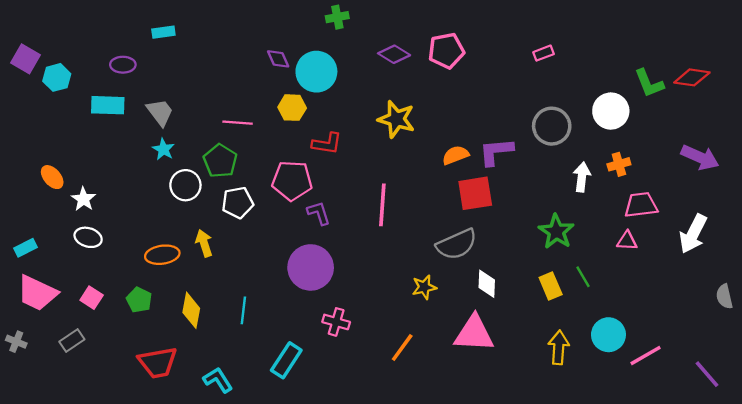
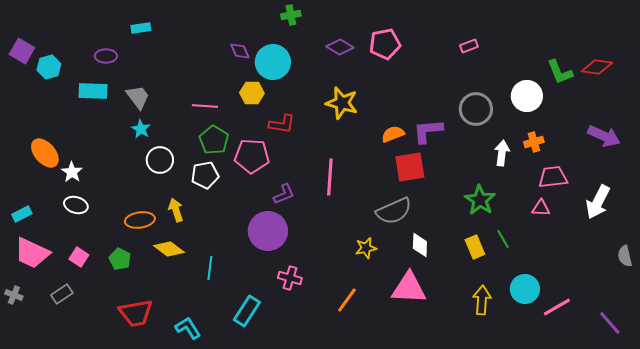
green pentagon: (220, 161) -> (214, 140), moved
orange ellipse: (52, 177) -> (45, 153), size x1.4
purple L-shape: (319, 213) -> (284, 194), moved, turned 85
yellow diamond: (191, 310) -> (169, 249), moved, turned -64

